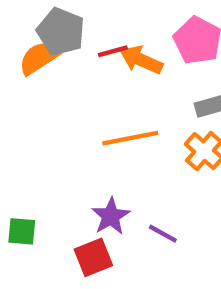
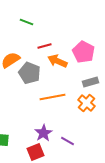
gray pentagon: (61, 32) -> (30, 73), moved
red line: (113, 51) -> (44, 46), moved

